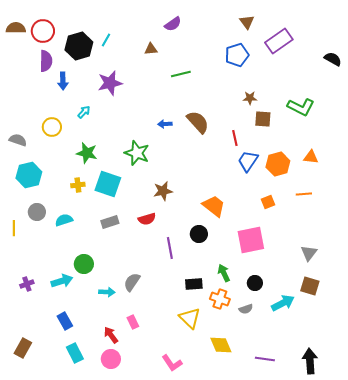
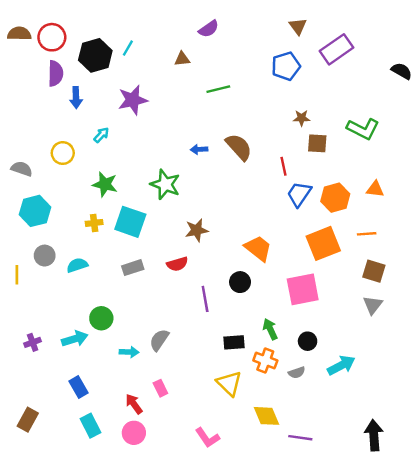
orange square: (268, 202) -> (323, 243), size x2.0
brown square: (310, 286) -> (374, 271), moved
purple line: (265, 359) -> (300, 438), moved

